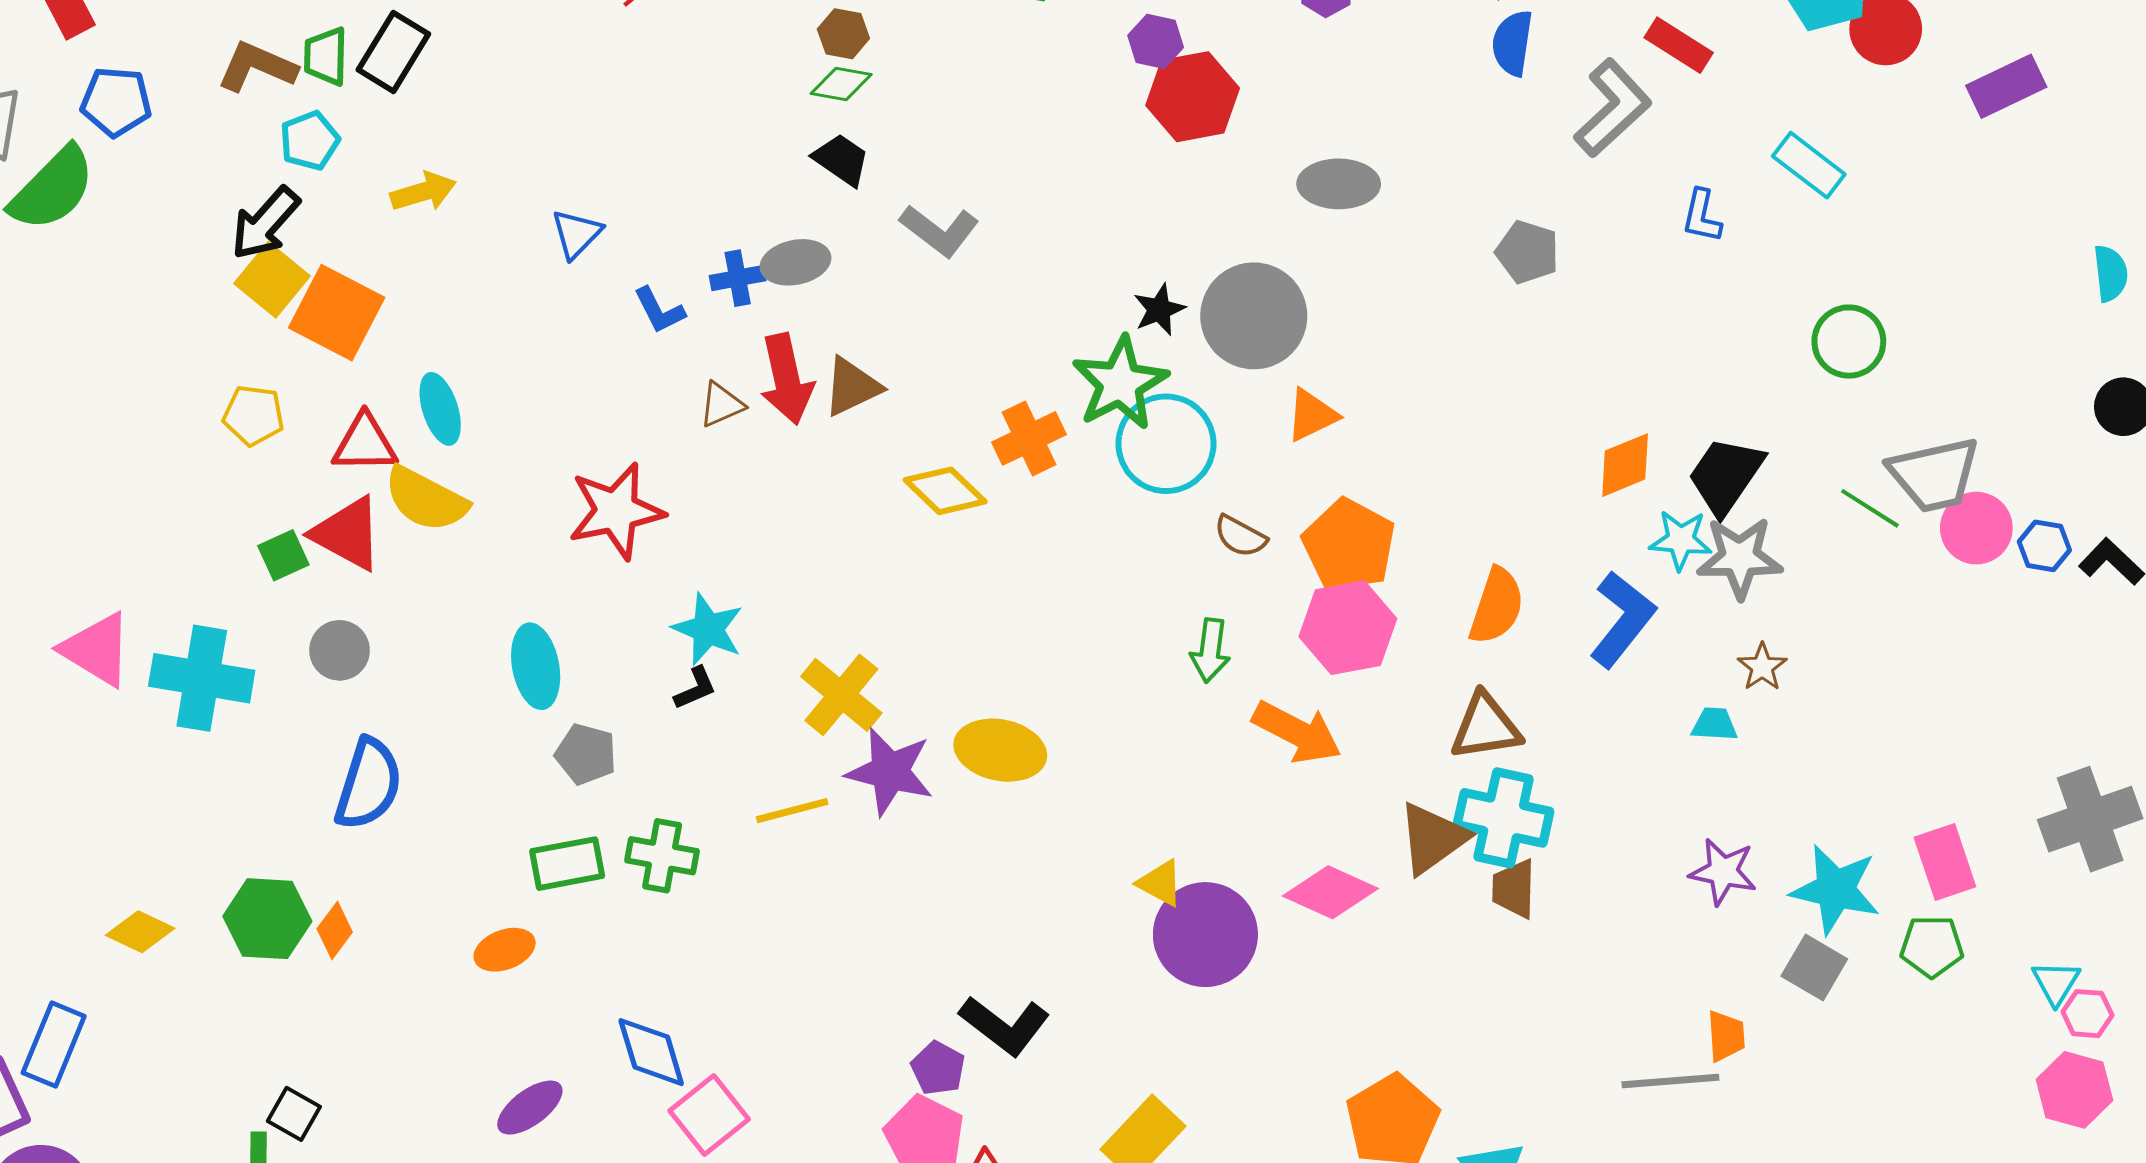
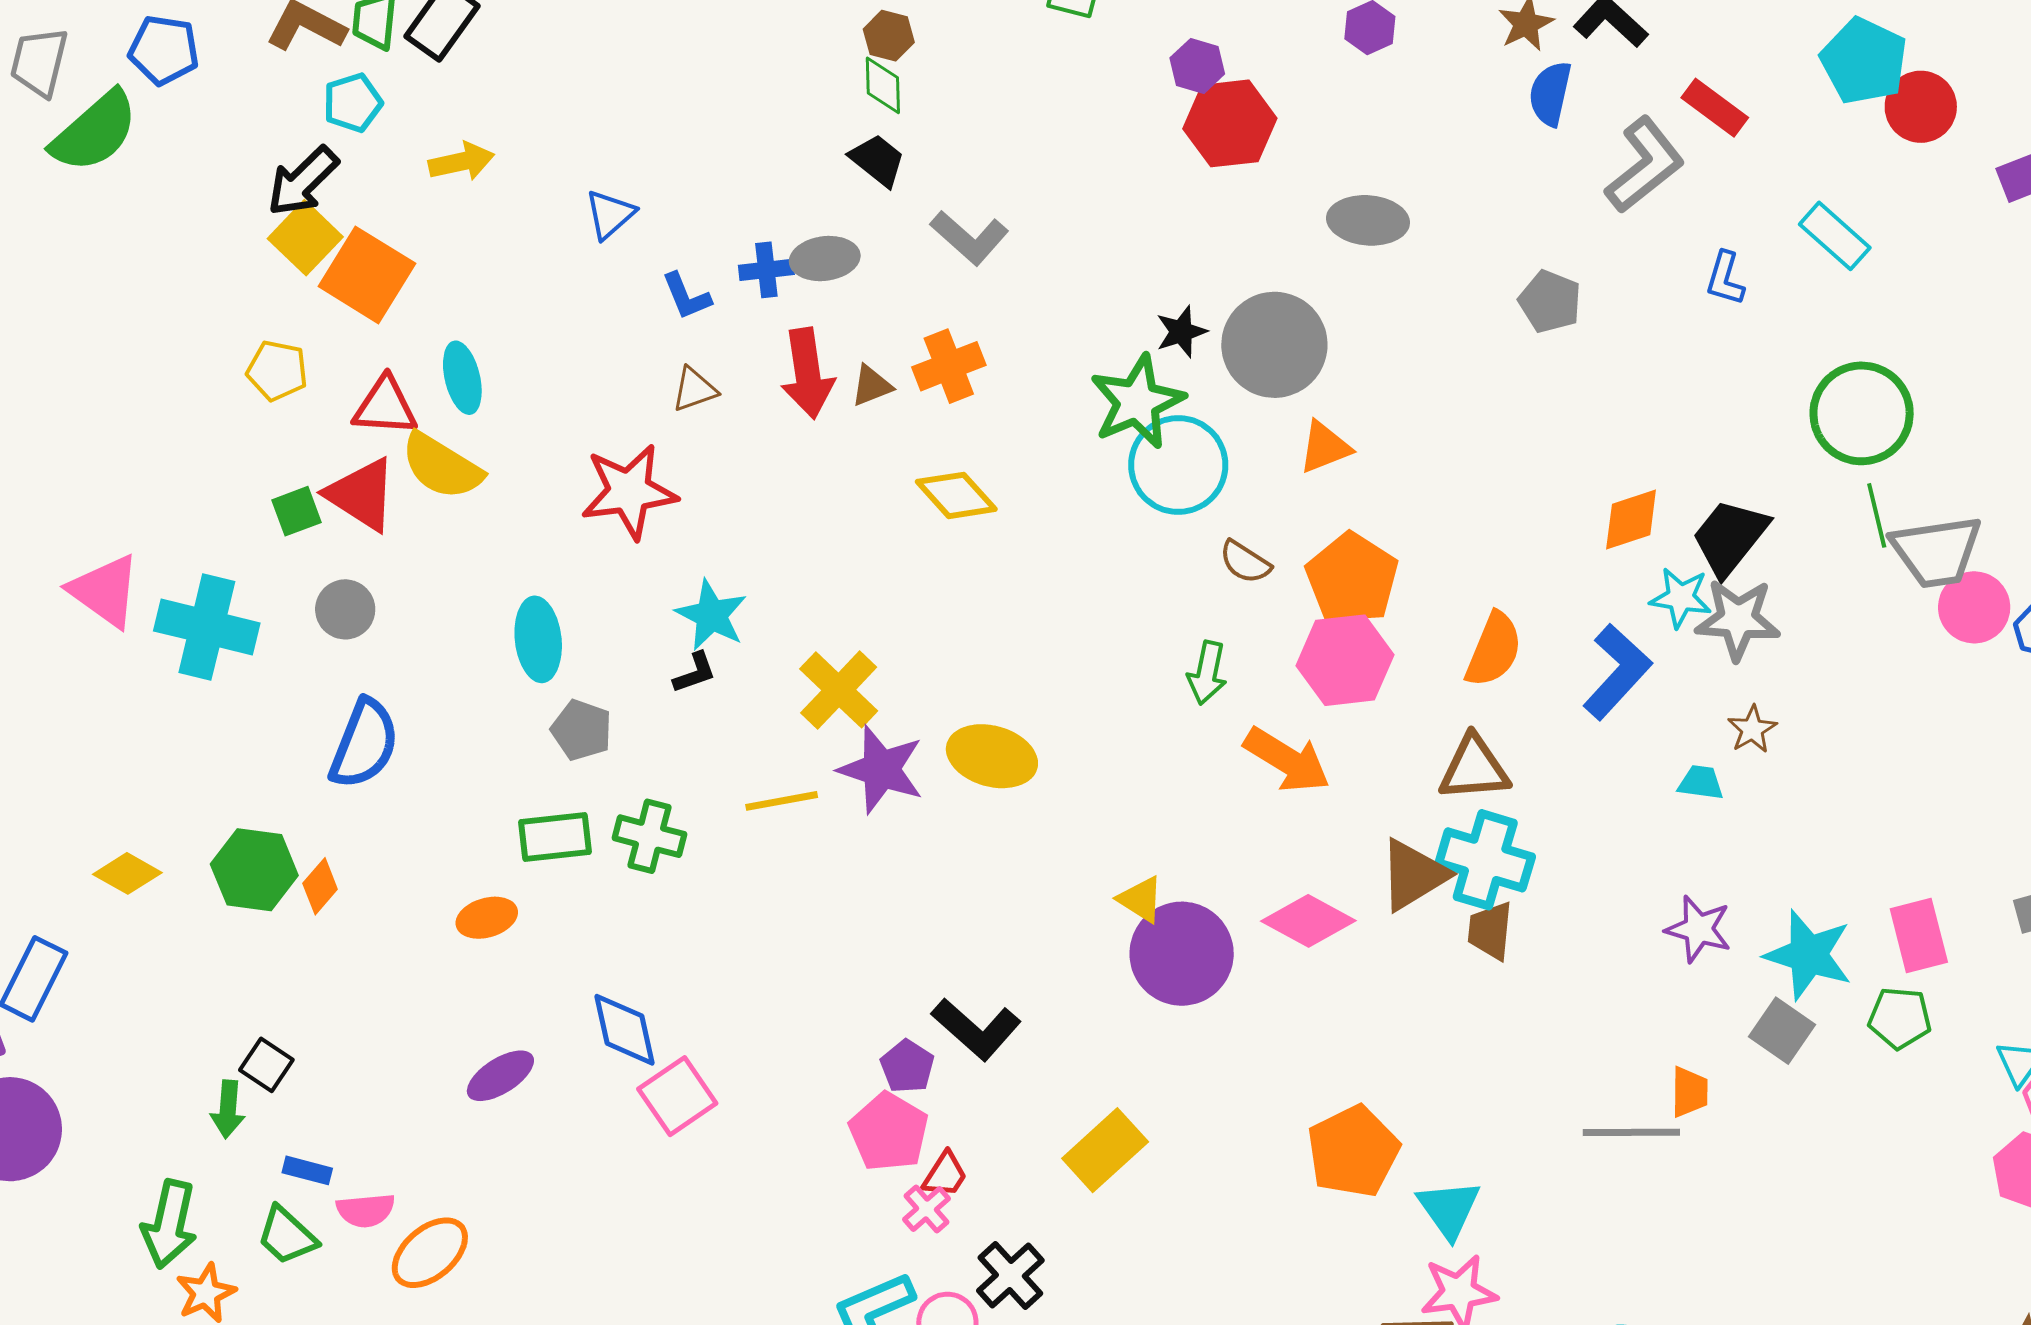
green diamond: (841, 84) -> (883, 85), turned 74
green circle: (1849, 342) -> (1862, 413), size x1.4
brown triangle: (852, 387) -> (872, 386), size x0.7
brown triangle: (721, 405) -> (694, 389), moved
orange cross: (1029, 438) -> (949, 366), moved
green line: (1870, 508) -> (1877, 515), moved, turned 40

